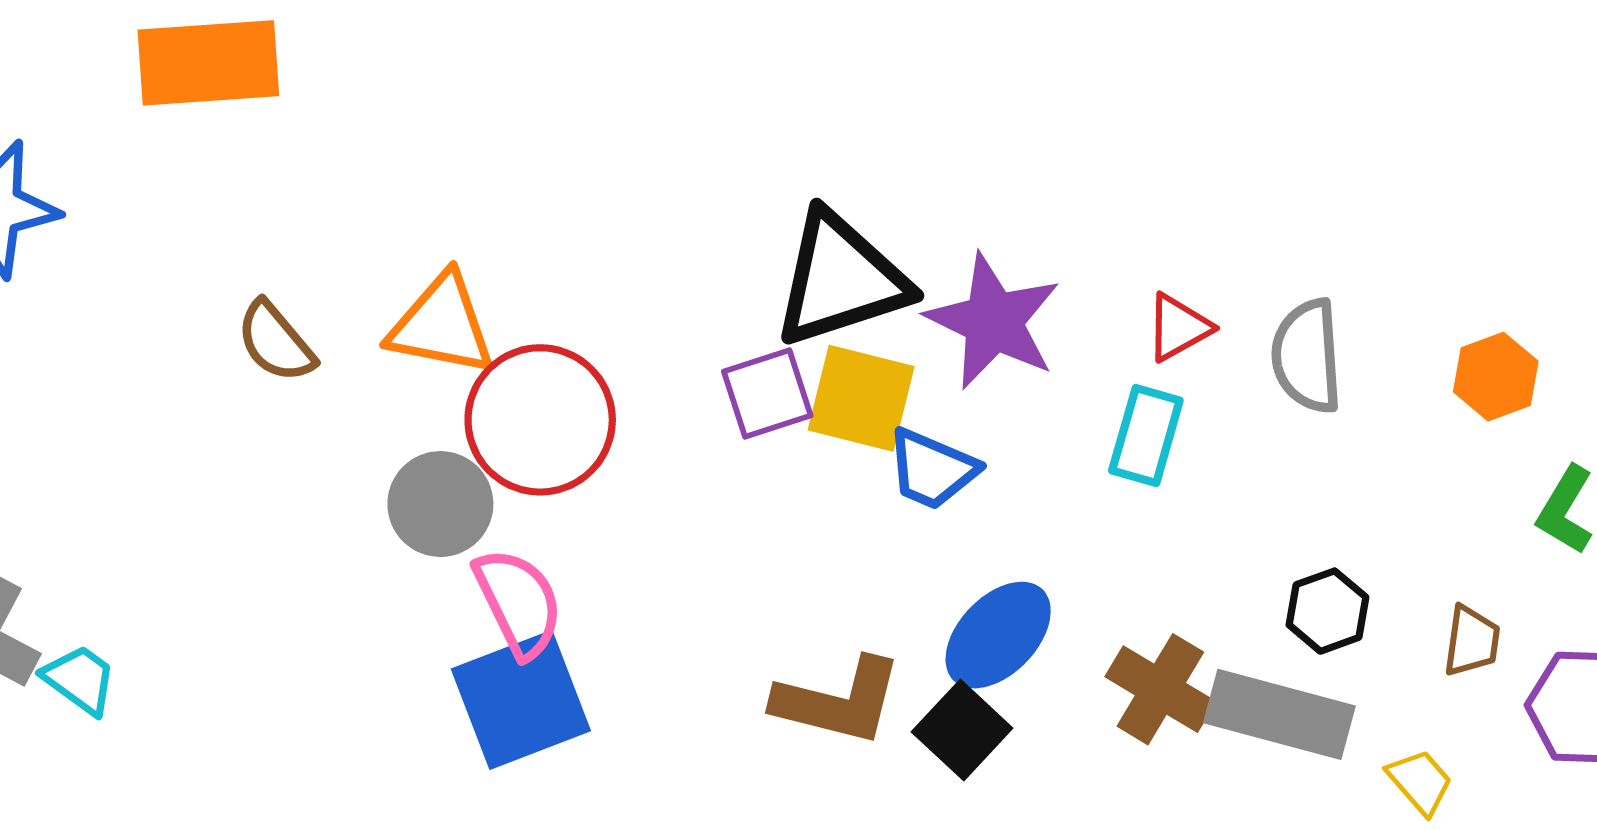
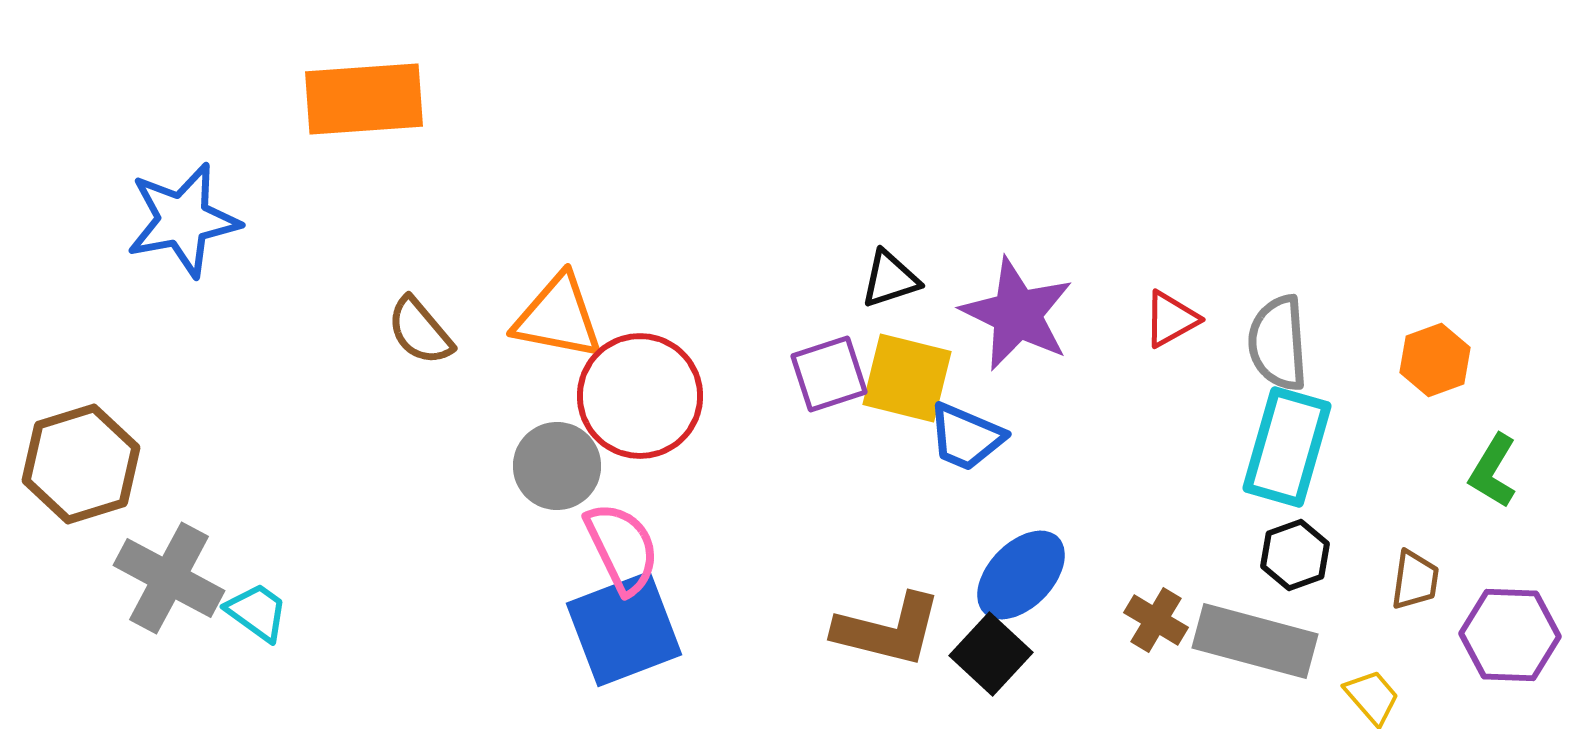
black triangle: (841, 279) -> (890, 279), size x0.5
cyan rectangle: (1146, 436) -> (1287, 447), moved, size x1.4
brown cross: (1160, 689) -> (1156, 620), size x0.7

